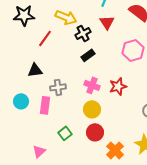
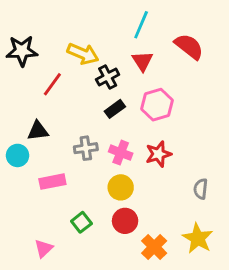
pink hexagon: (133, 50) -> (157, 105), moved
gray cross: (58, 87) -> (86, 148), moved
cyan circle: (21, 101) -> (18, 155), moved
pink rectangle: (45, 105) -> (52, 182), turned 72

